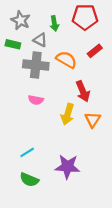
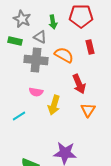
red rectangle: (95, 51) -> (90, 47), turned -64
yellow arrow: (68, 114) -> (54, 105), moved
cyan line: (27, 152) -> (19, 116), moved

